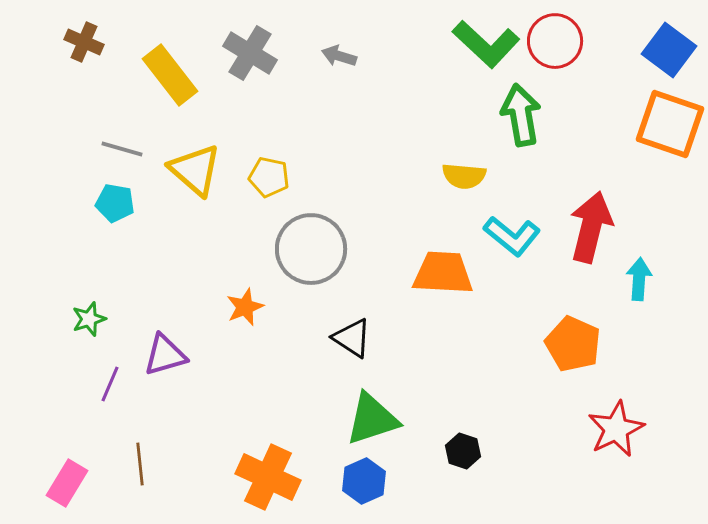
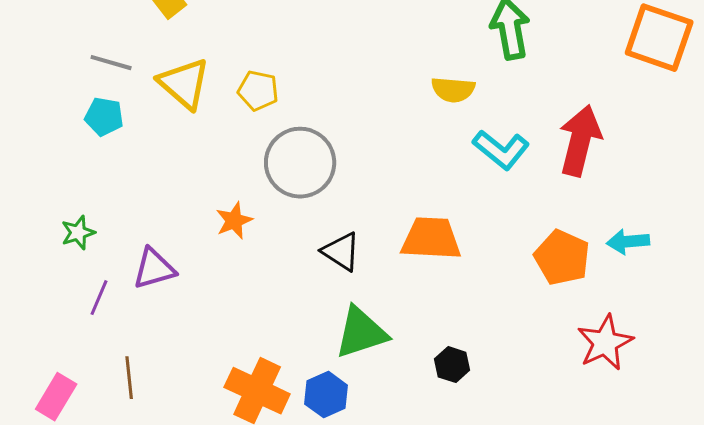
orange trapezoid: (443, 273) -> (431, 239), moved
cyan arrow: (639, 279) -> (628, 242), moved, turned -99
blue hexagon: (364, 481) -> (326, 395), moved

